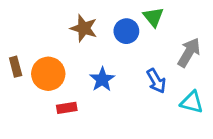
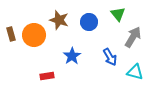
green triangle: (153, 17) -> (118, 14), moved
brown rectangle: (16, 67) -> (11, 34), moved
orange circle: (48, 74) -> (34, 35), moved

